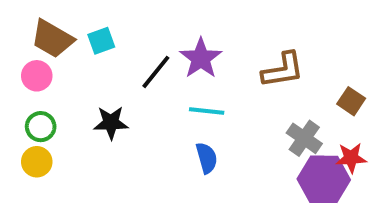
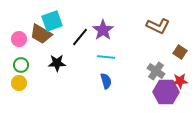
brown trapezoid: (52, 39) -> (41, 34), moved
cyan square: (101, 41) -> (52, 21), size x1.5
brown L-shape: (283, 70) -> (158, 26), moved, turned 35

